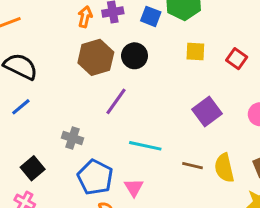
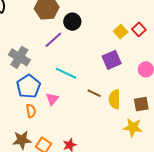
yellow square: (195, 52) -> (121, 32), moved, turned 32
black circle: (135, 56) -> (72, 22), moved
gray cross: (72, 138) -> (19, 57), size x1.5

